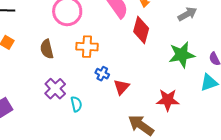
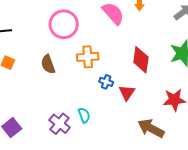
red diamond: (141, 30) -> (141, 60), moved
purple cross: (55, 89) -> (60, 124), moved

